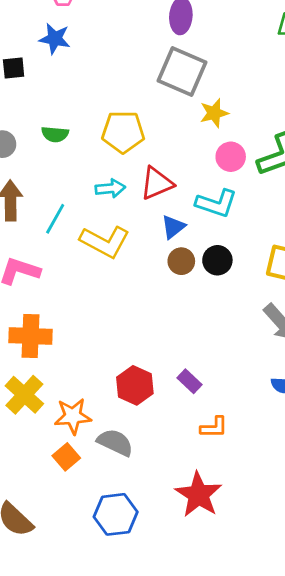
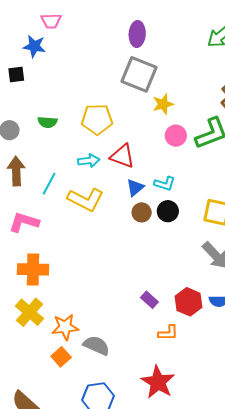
blue star: (55, 39) -> (34, 46), moved
red triangle: (157, 183) -> (122, 156), turned 44
cyan L-shape: (216, 203) -> (165, 184), moved, size x0.7
red hexagon: (135, 385) -> (188, 302), moved

